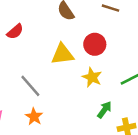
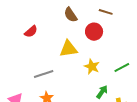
red circle: (95, 44) -> (94, 32), moved
gray line: (30, 86) -> (44, 74), turned -66

